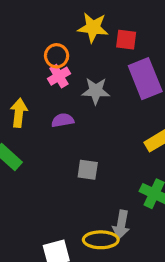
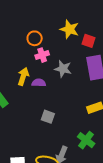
orange circle: (57, 56) -> (35, 38), moved
yellow arrow: (19, 113) -> (23, 76), moved

